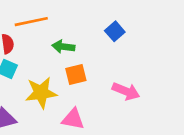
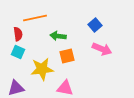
pink arrow: (126, 91) -> (102, 49), moved

